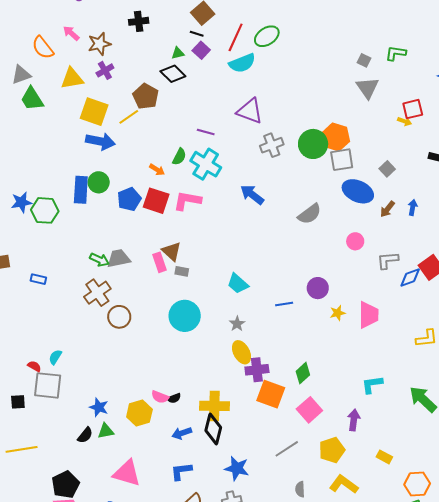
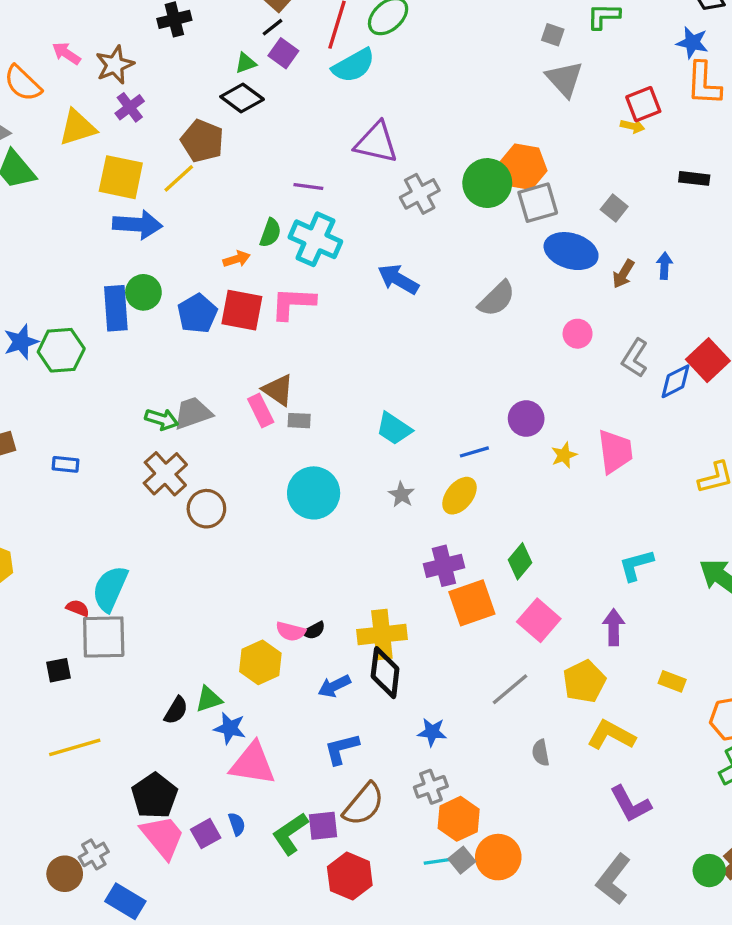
black line: (197, 34) -> (272, 27), turned -48
orange arrow: (157, 170) -> (237, 259), turned -42
gray L-shape: (388, 260) -> (635, 358), turned -45
yellow ellipse: (241, 352) -> (459, 496), moved, turned 75
cyan semicircle: (55, 357) -> (110, 589), size x1.8
orange square: (271, 394) -> (472, 603), turned -32
blue star: (99, 407) -> (230, 728), moved
blue star: (237, 468) -> (432, 732), size x0.7

